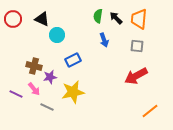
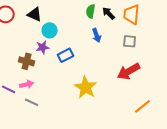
purple star: (50, 77) -> (43, 47), moved
pink arrow: (34, 89) -> (27, 84), turned -64
yellow star: (73, 92) -> (86, 87), moved, turned -30
gray line: (47, 107) -> (32, 102), moved

